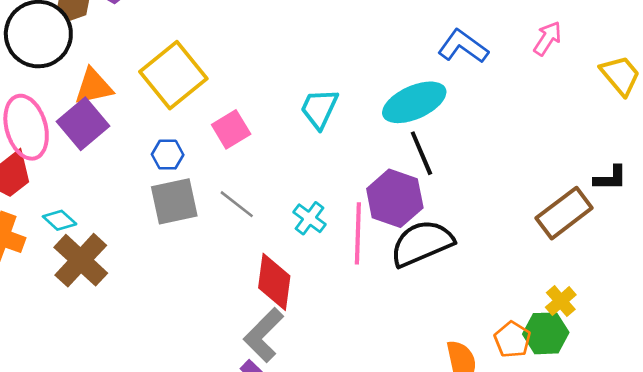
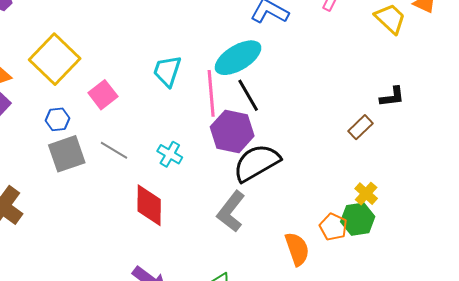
brown rectangle: (564, 213) -> (361, 127), size x0.6
pink line: (358, 233) -> (211, 93), moved
gray L-shape: (264, 335) -> (231, 212), moved

